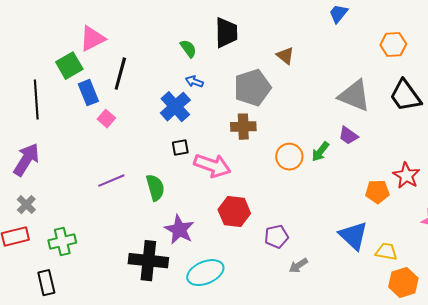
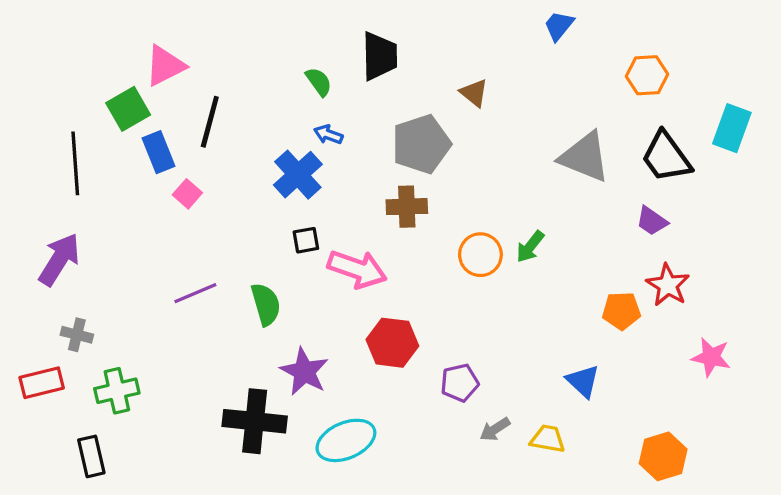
purple trapezoid: (348, 136) -> (652, 221), moved
gray cross: (26, 205) -> (77, 335), moved, turned -30
blue triangle: (353, 236) -> (583, 381), size x0.7
yellow trapezoid: (386, 252) -> (548, 439), moved

